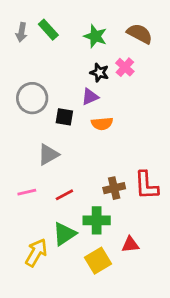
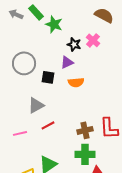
gray arrow: (21, 32) -> (16, 14), turned 104
green star: (95, 36) -> (54, 24), moved
red line: (64, 195) -> (48, 125), moved
green cross: (97, 220) -> (85, 154), moved

